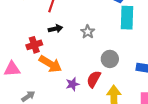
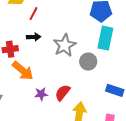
gray star: (88, 32) -> (65, 45), size x1.6
gray circle: (110, 59) -> (88, 62), moved

